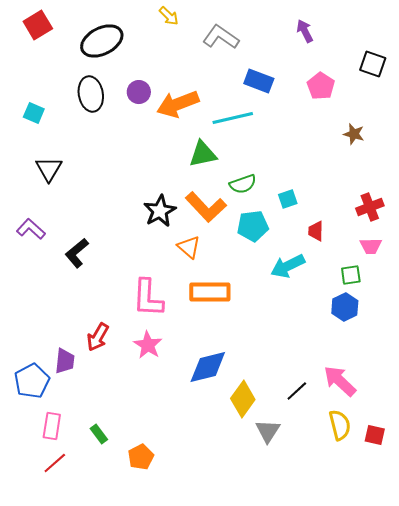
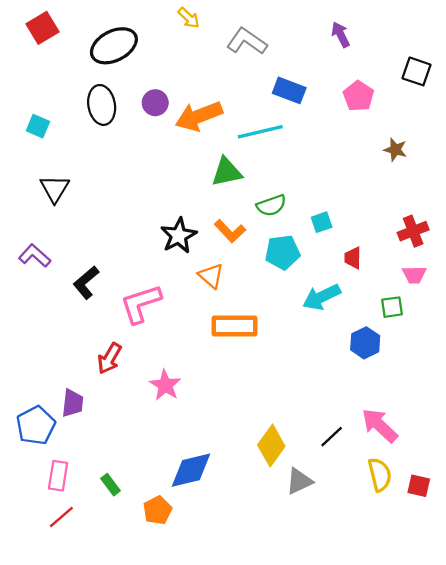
orange L-shape: (206, 207) -> (230, 231), size x0.7
pink L-shape: (148, 298) -> (141, 304), moved, turned 69
blue hexagon: (345, 307) -> (365, 343), moved
red arrow: (98, 337) -> (109, 358), moved
blue diamond: (208, 367) -> (191, 470), moved
gray triangle: (268, 431) -> (299, 481), turned 32

